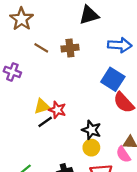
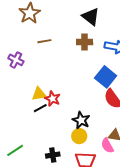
black triangle: (89, 15) -> (91, 17), turned 48
brown line: (41, 48) -> (44, 41), turned -48
brown cross: (70, 48) -> (85, 42), moved

